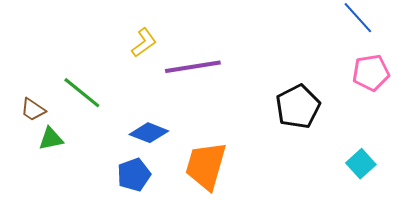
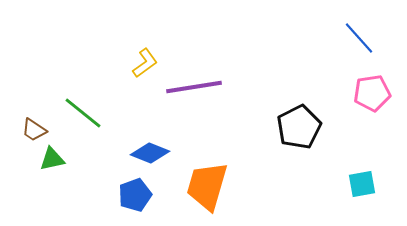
cyan square: (361, 164) -> (362, 184), turned 32

